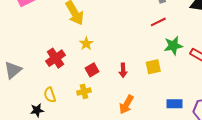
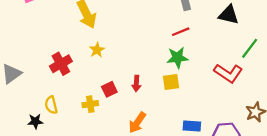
green star: (173, 46) -> (177, 58), moved
red square: (92, 70) -> (109, 89), moved

